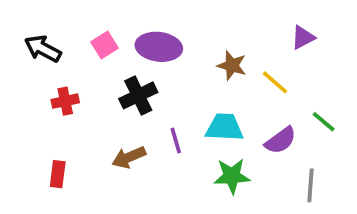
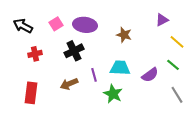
yellow line: (275, 82) -> (177, 42), moved
red rectangle: (58, 174) -> (31, 93), size x1.5
green star: (232, 176) -> (113, 94), moved, turned 30
gray line: (311, 185) -> (177, 95), moved, turned -36

